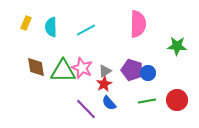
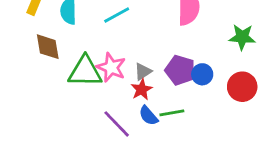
brown diamond: (36, 67) -> (48, 47), moved
red circle: (177, 100) -> (242, 87), moved
green line: (147, 101) -> (172, 113), moved

